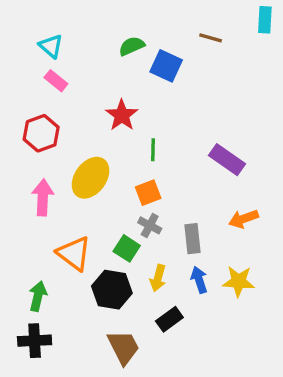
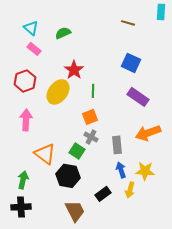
green semicircle: (132, 46) -> (63, 33), moved
blue square: (166, 66) -> (131, 63), moved
yellow ellipse: (90, 178) -> (58, 92), moved
orange arrow: (244, 219) -> (148, 133), size x1.4
yellow arrow: (158, 278) -> (130, 190), moved

